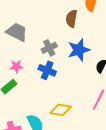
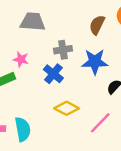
gray trapezoid: (17, 32) -> (33, 22), turned -40
yellow diamond: (61, 110) -> (67, 108), moved

